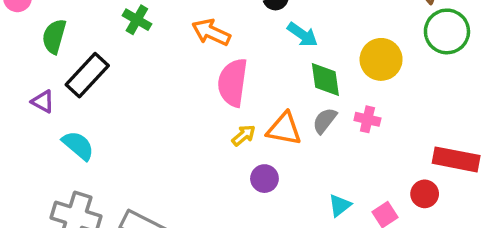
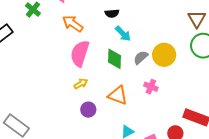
green diamond: (325, 79) -> (114, 59), moved
gray semicircle: (325, 121) -> (141, 57), moved
orange triangle: (284, 129) -> (118, 95), moved

